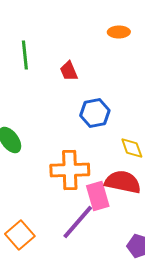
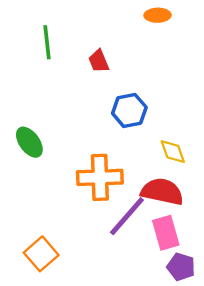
pink rectangle: (98, 196) -> (166, 233), moved
purple line: (78, 222) -> (127, 216), moved

